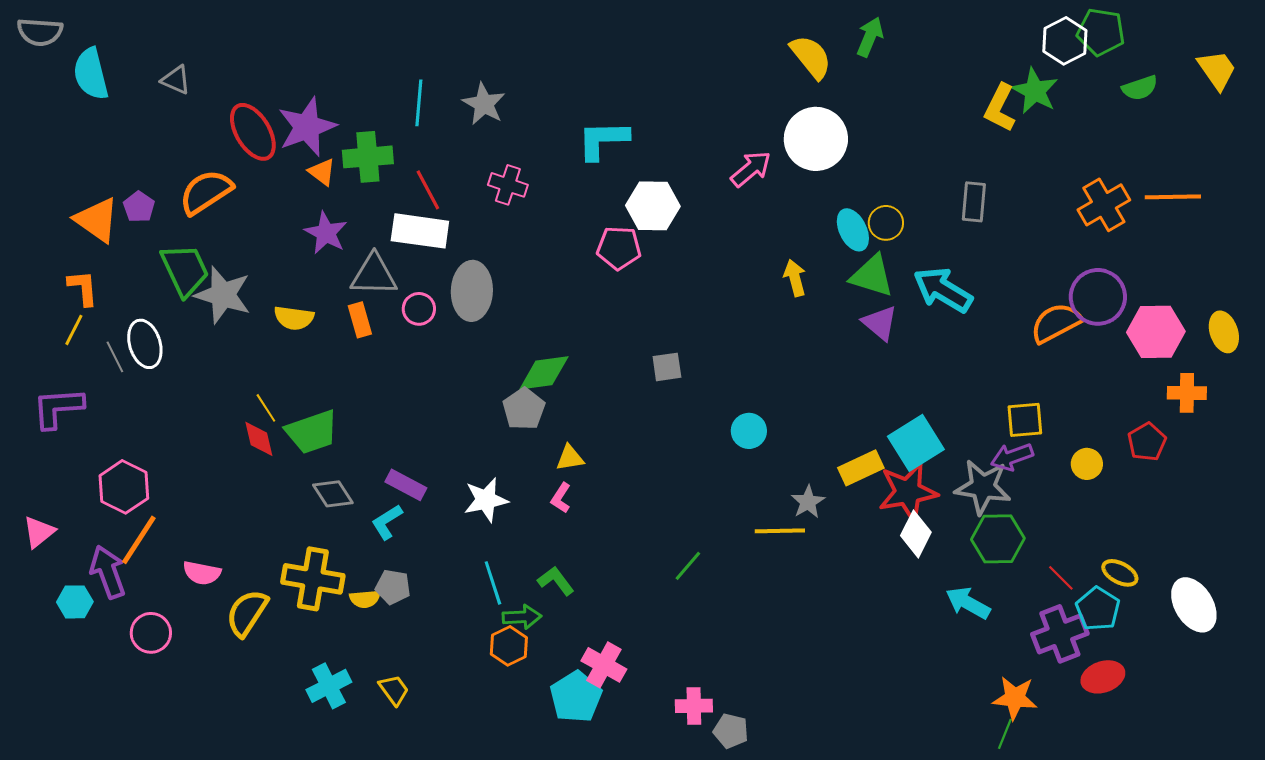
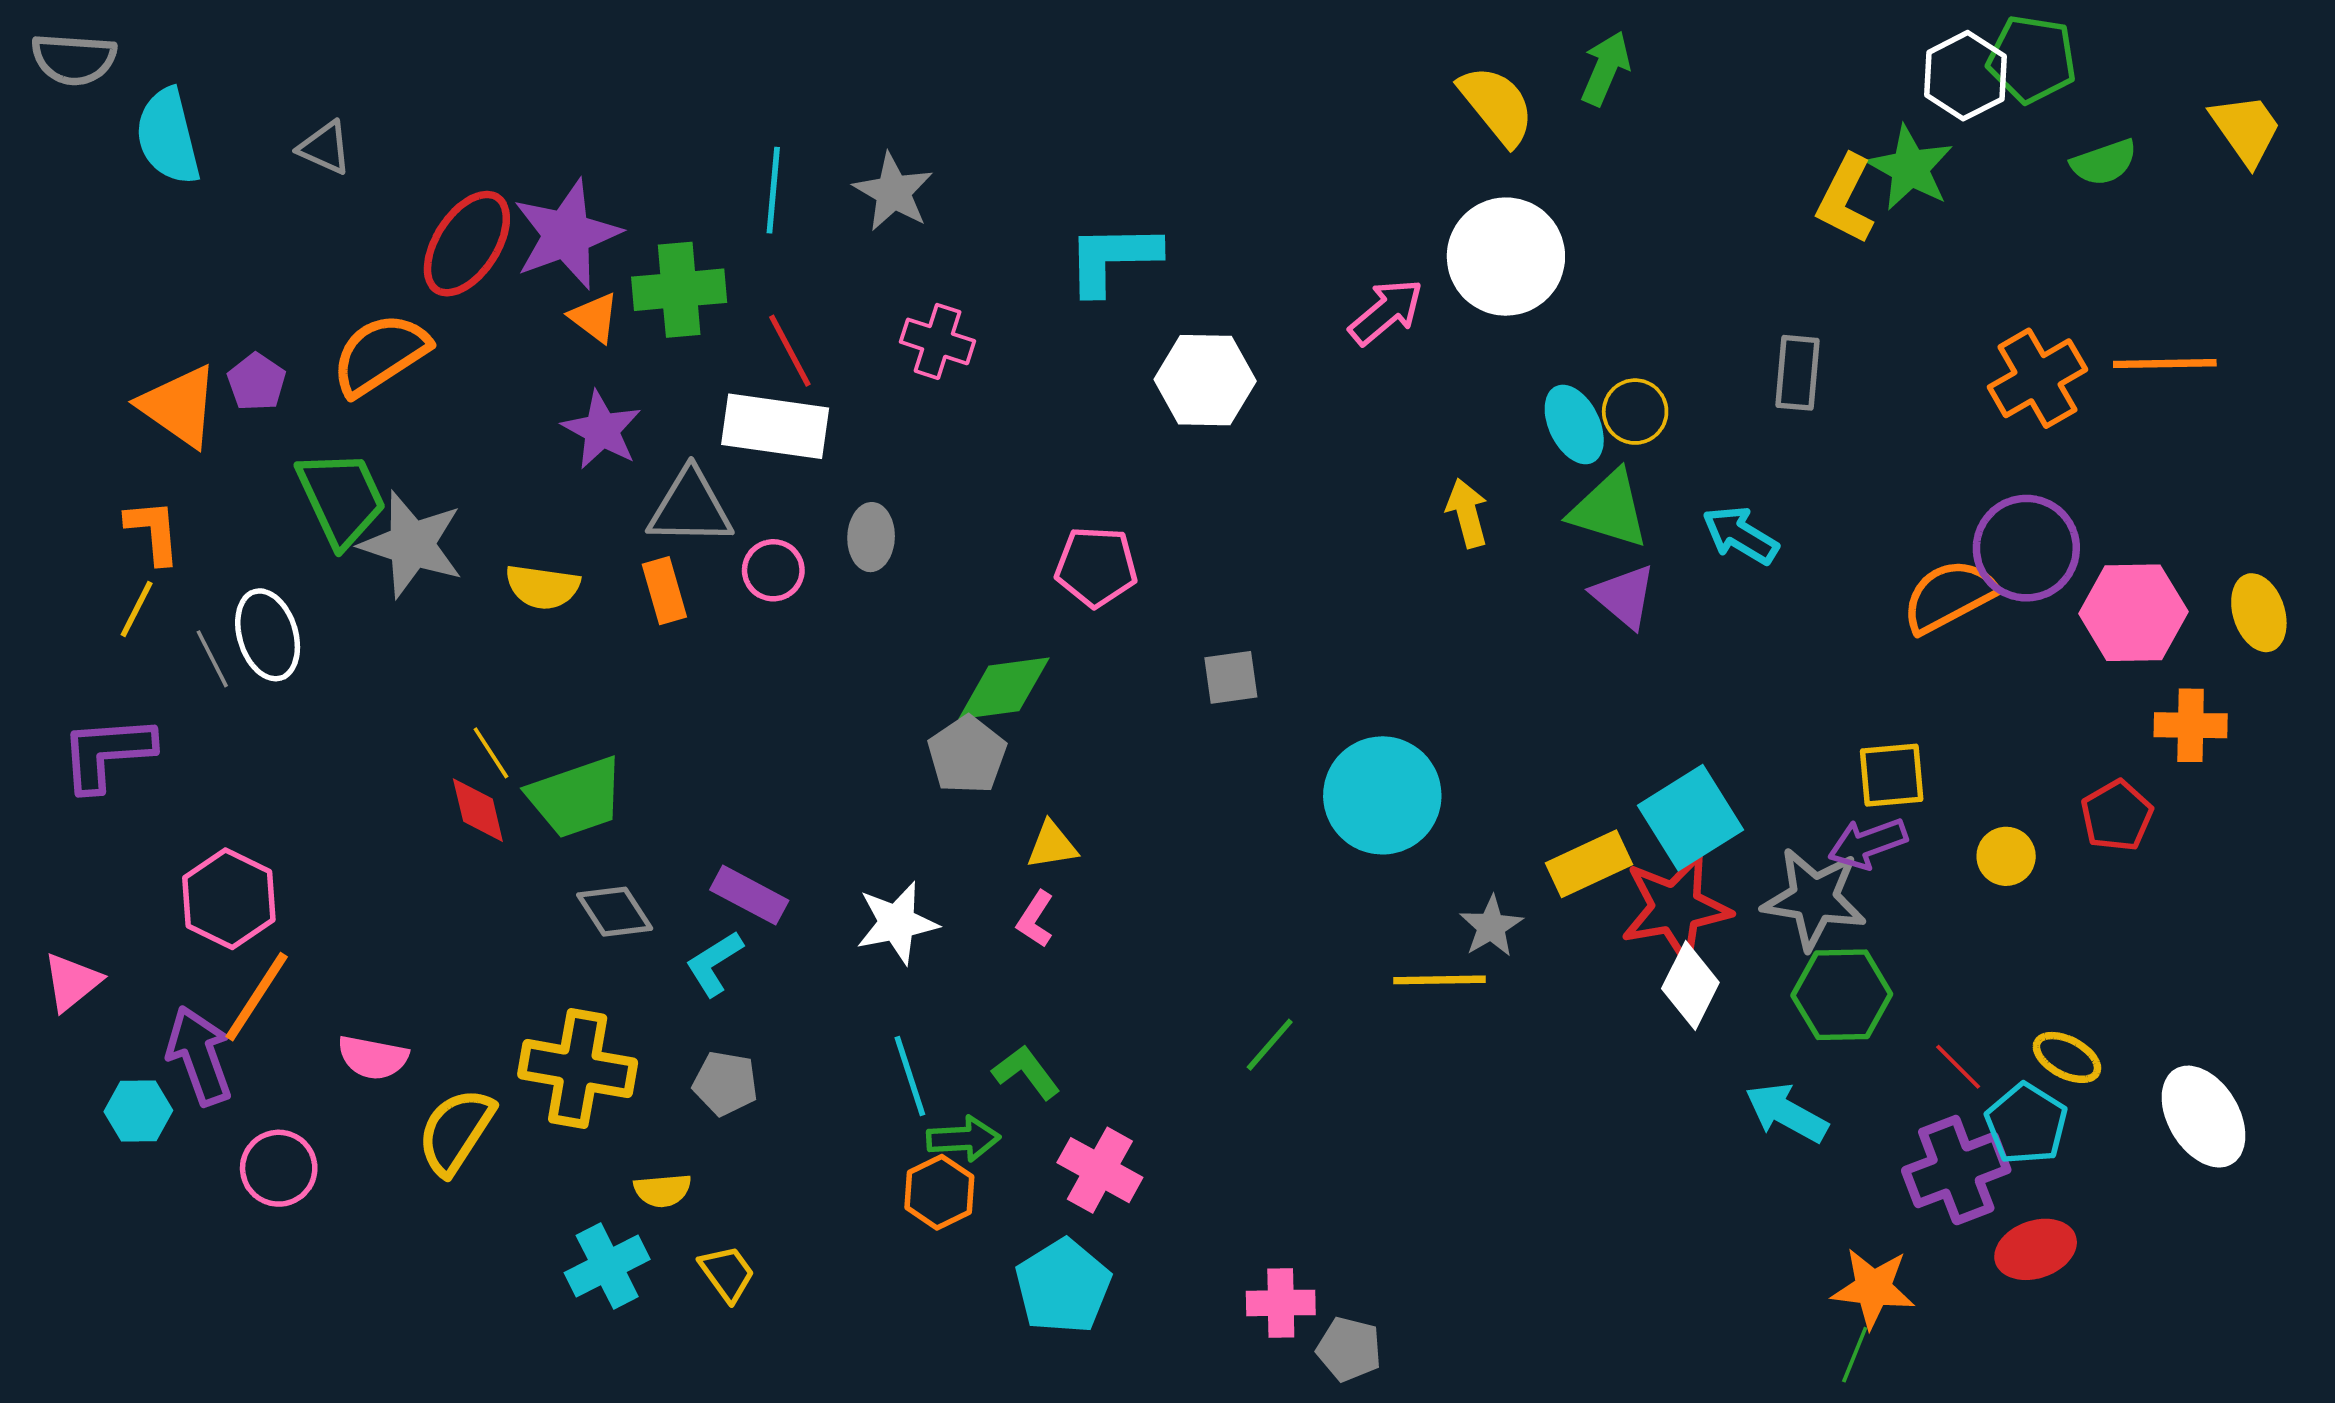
red ellipse: (253, 132) -> (467, 244), turned 64
pink pentagon: (619, 248) -> (1096, 567), moved
cyan arrow: (943, 290) -> (1740, 535), size x0.7
gray ellipse: (472, 291) -> (871, 537), size x0.6
cyan circle: (749, 431) -> (1382, 795), size x1.8
yellow semicircle: (365, 599) -> (663, 1190), moved
pink cross: (604, 665) -> (1100, 1170), moved

